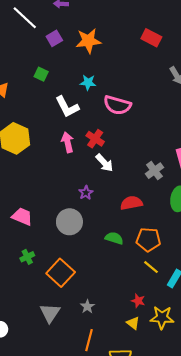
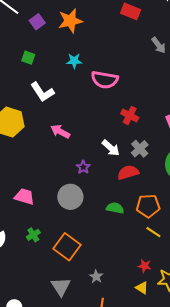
white L-shape: (67, 107) -> (42, 92), moved
red cross: (95, 139) -> (130, 115), moved
pink arrow: (68, 142) -> (60, 132), moved, turned -42
white arrow: (104, 163) -> (111, 148), moved
gray cross: (154, 171) -> (140, 149), moved

